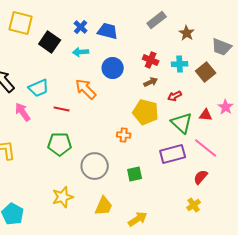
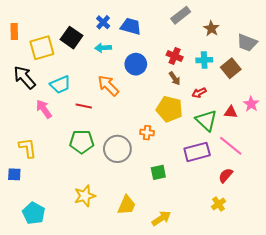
yellow square: (21, 23) -> (42, 48), moved, turned -30
brown arrow: (151, 82) -> (175, 78), turned 80
gray circle: (95, 166) -> (117, 149), moved

